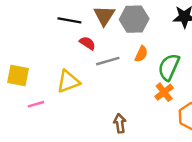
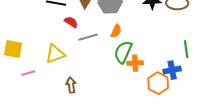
green semicircle: (169, 67) -> (123, 52), moved
orange cross: (164, 92) -> (135, 63), turned 35
brown arrow: (120, 123) -> (71, 85), moved

